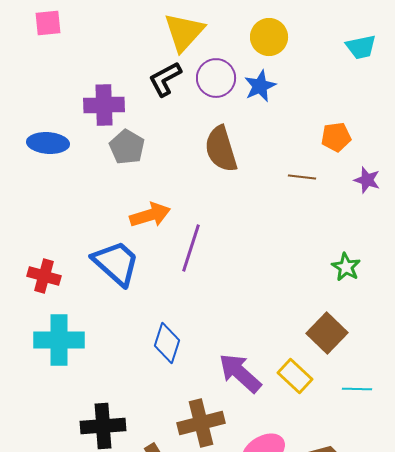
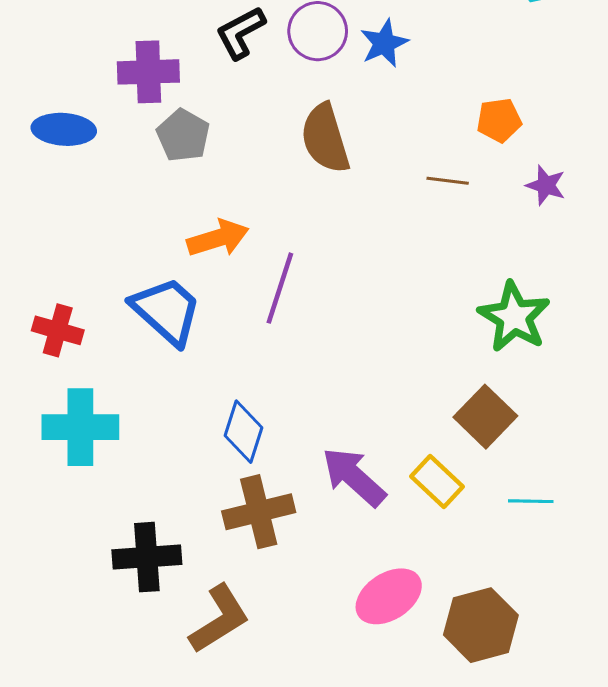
green star: (346, 267) -> (514, 317), size x1.6
brown cross: (201, 423) -> (259, 512), moved

